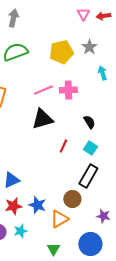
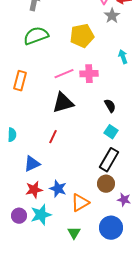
gray star: (89, 47) -> (112, 16), moved
red line: (63, 146) -> (53, 137), moved
brown circle: (72, 199) -> (106, 184), moved
cyan star: (20, 231) -> (41, 215), size x1.5

